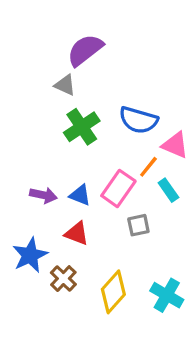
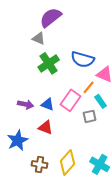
gray square: (138, 225) -> (90, 116), moved
brown cross: (63, 279) -> (40, 164), moved, turned -35

